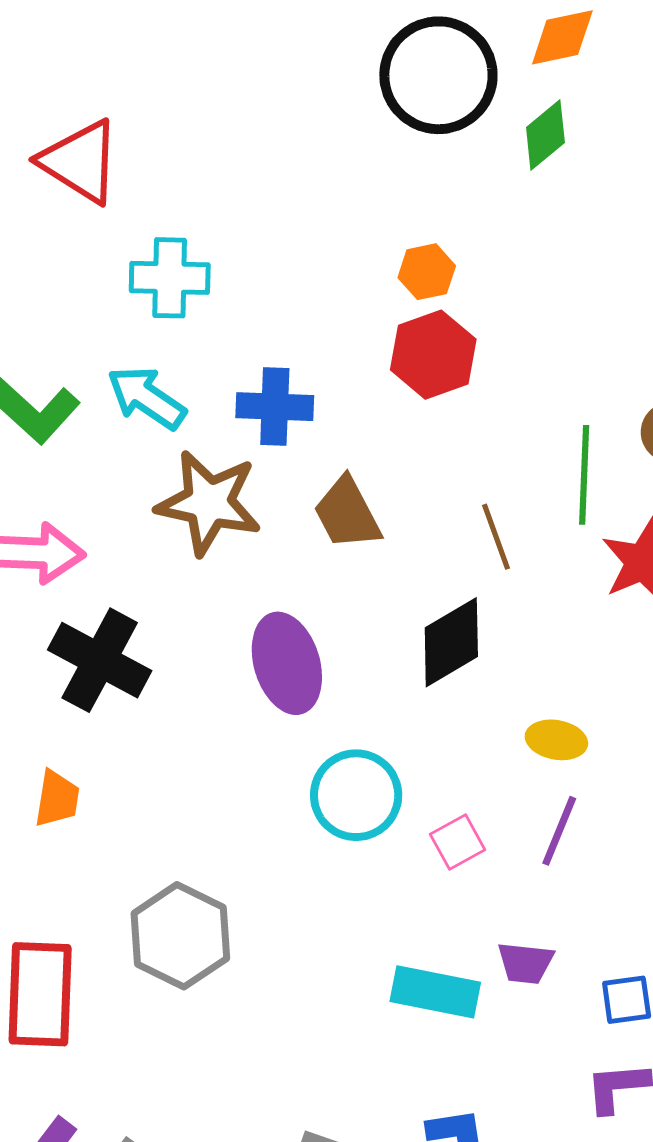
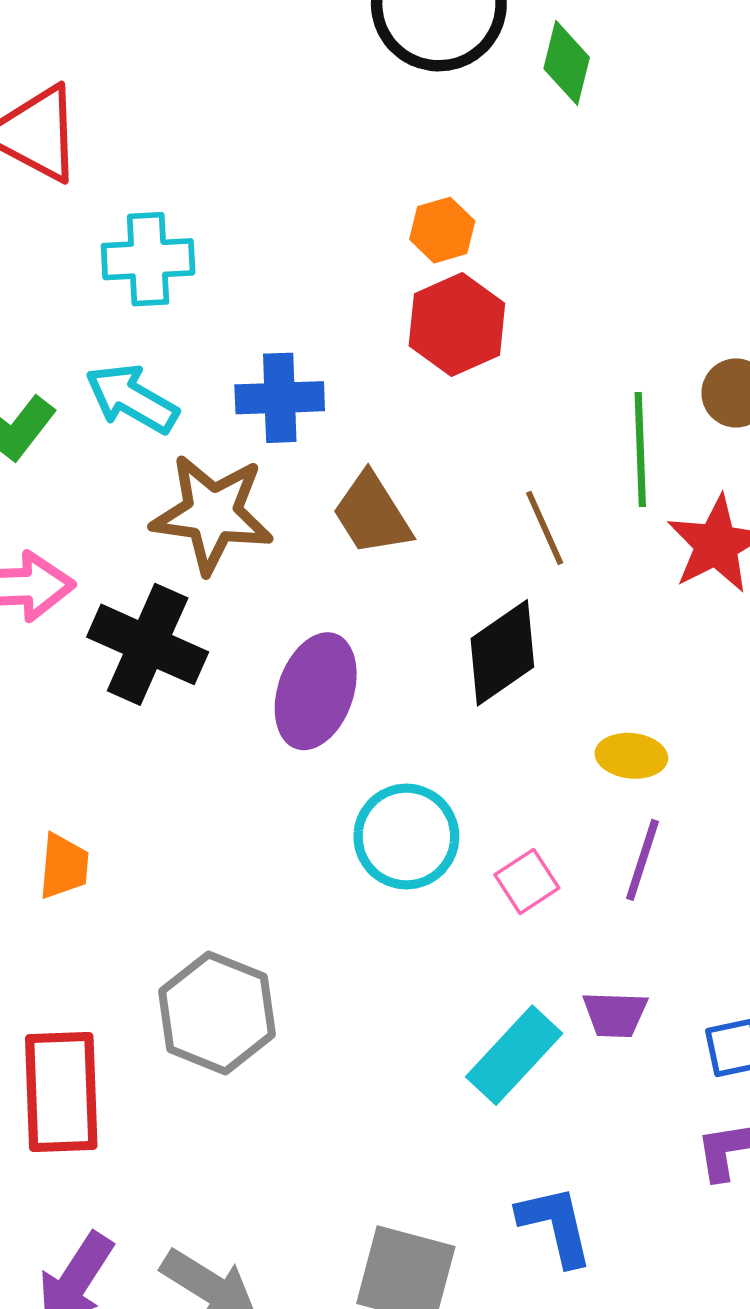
green diamond: (545, 135) -> (567, 63), turned -32
black cross: (100, 660) -> (148, 644), moved
purple ellipse: (287, 663) -> (316, 691), turned 40
cyan rectangle: (435, 992) -> (514, 1055), turned -54

